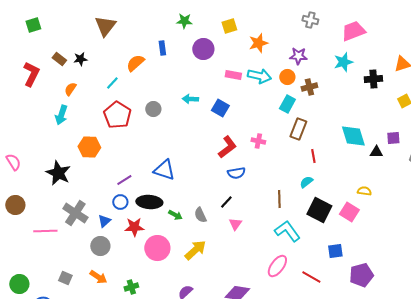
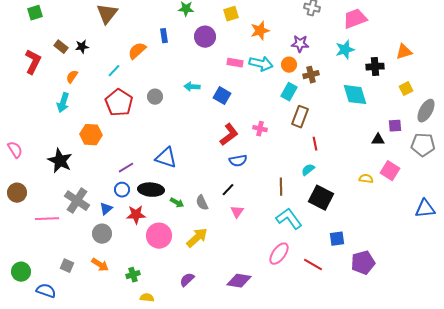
cyan diamond: (353, 136) -> (355, 95), moved
pink square: (349, 212) -> (390, 171), moved

